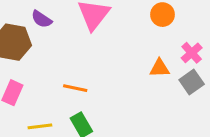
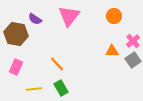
orange line: (75, 88) -> (57, 64), turned 35

